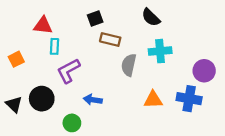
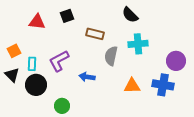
black square: (95, 19) -> (67, 16), moved
cyan rectangle: (55, 46) -> (32, 64), moved
blue arrow: (93, 100) -> (87, 77), moved
black triangle: (14, 104) -> (12, 75), moved

